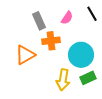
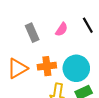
orange cross: (51, 41) -> (47, 66), moved

